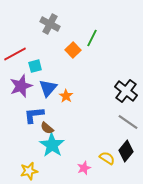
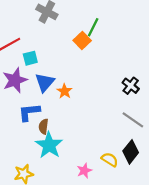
orange square: (73, 50) -> (82, 41), moved
black cross: (126, 91) -> (131, 86), size x0.7
brown semicircle: (47, 128) -> (44, 126), turned 56

